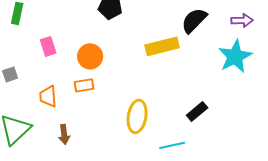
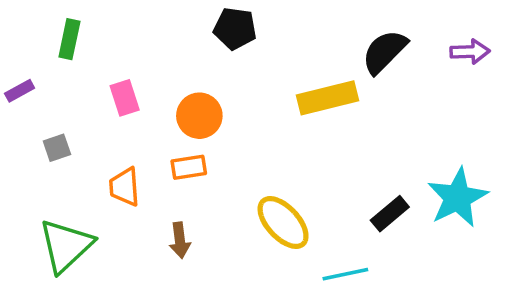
cyan star: (235, 56) -> (457, 198), moved
yellow ellipse: (137, 116) -> (283, 223), turned -52
brown arrow: (64, 134) -> (180, 240), moved

